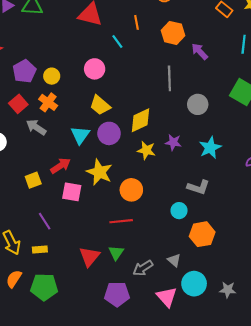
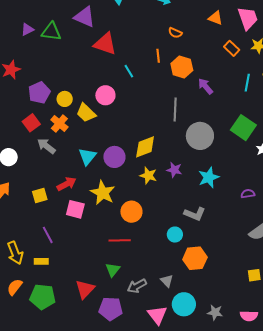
orange line: (136, 22) -> (158, 56), moved
gray circle: (198, 104) -> (200, 136), size x1.4
yellow trapezoid: (100, 105) -> (86, 113), moved
red triangle: (89, 257) -> (85, 289), moved

